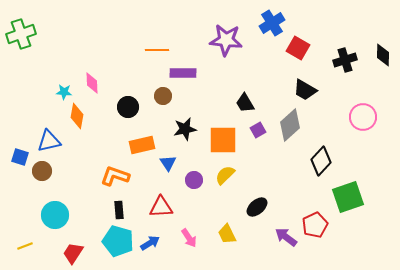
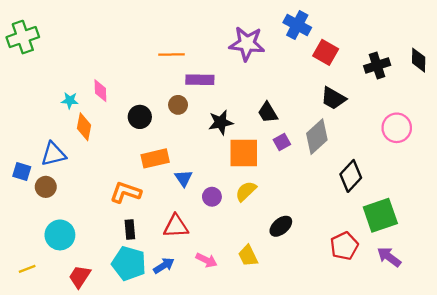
blue cross: (272, 23) -> (297, 25), turned -30
black star: (185, 129) -> (221, 122), moved
purple arrow: (286, 237) -> (389, 257), moved
pink arrow: (189, 238) -> (206, 260), turned -30

